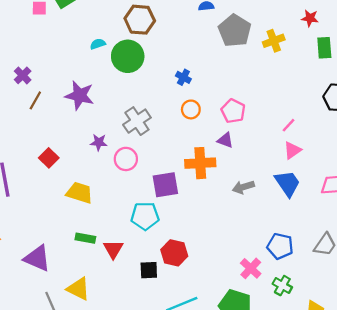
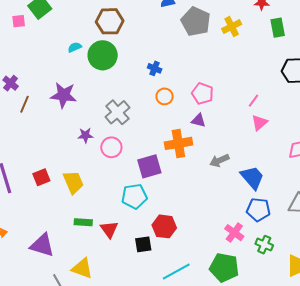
red square: (49, 158) -> (41, 177), moved, turned 30
blue trapezoid: (287, 183) -> (252, 178), moved
yellow trapezoid: (79, 193) -> (73, 182), turned 55

